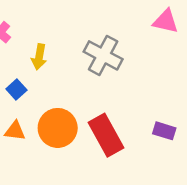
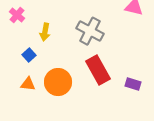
red rectangle: (106, 135) -> (98, 70), moved

